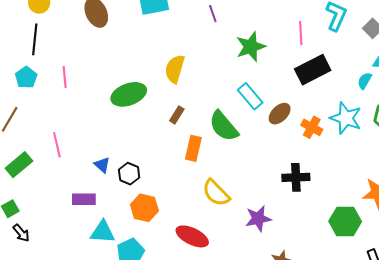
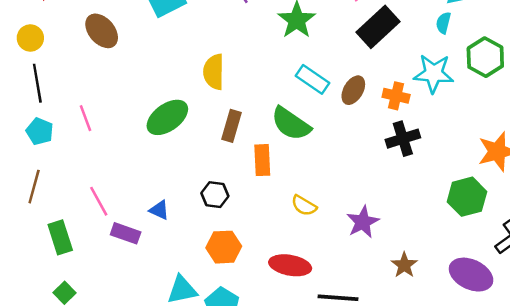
brown rectangle: (177, 115) -> (232, 126), size x1.4
green rectangle: (19, 165) -> (60, 237), turned -52
black hexagon: (129, 174) -> (215, 195), moved
black cross: (296, 177) -> (403, 139), moved
yellow semicircle: (216, 193) -> (304, 206), size x0.7
purple rectangle: (84, 199) -> (126, 233), moved, turned 35

